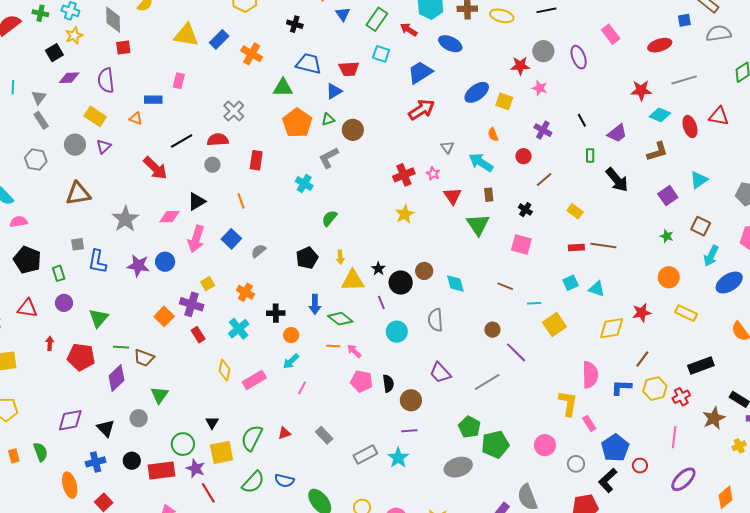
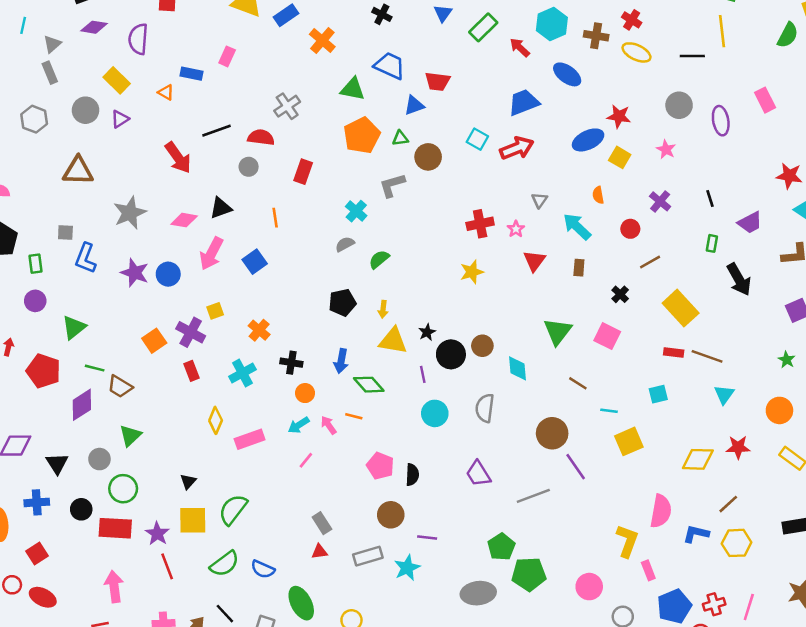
cyan square: (381, 54) -> (477, 139), moved
red star: (520, 66) -> (619, 116), moved
yellow rectangle: (575, 211) -> (681, 308), size x1.8
green triangle: (478, 225) -> (558, 331), moved
gray semicircle: (258, 251) -> (345, 244), moved
cyan triangle: (597, 289) -> (724, 394), moved, turned 36
brown circle: (492, 330) -> (552, 433), size x1.6
pink arrow: (354, 351) -> (329, 425), moved
red cross: (681, 397) -> (714, 604), moved
brown circle: (411, 400) -> (391, 515), moved
red triangle: (284, 433) -> (320, 552), moved
green circle: (183, 444) -> (123, 489), moved

